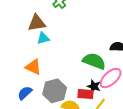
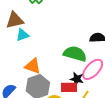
orange triangle: (33, 67) -> (33, 66), moved

